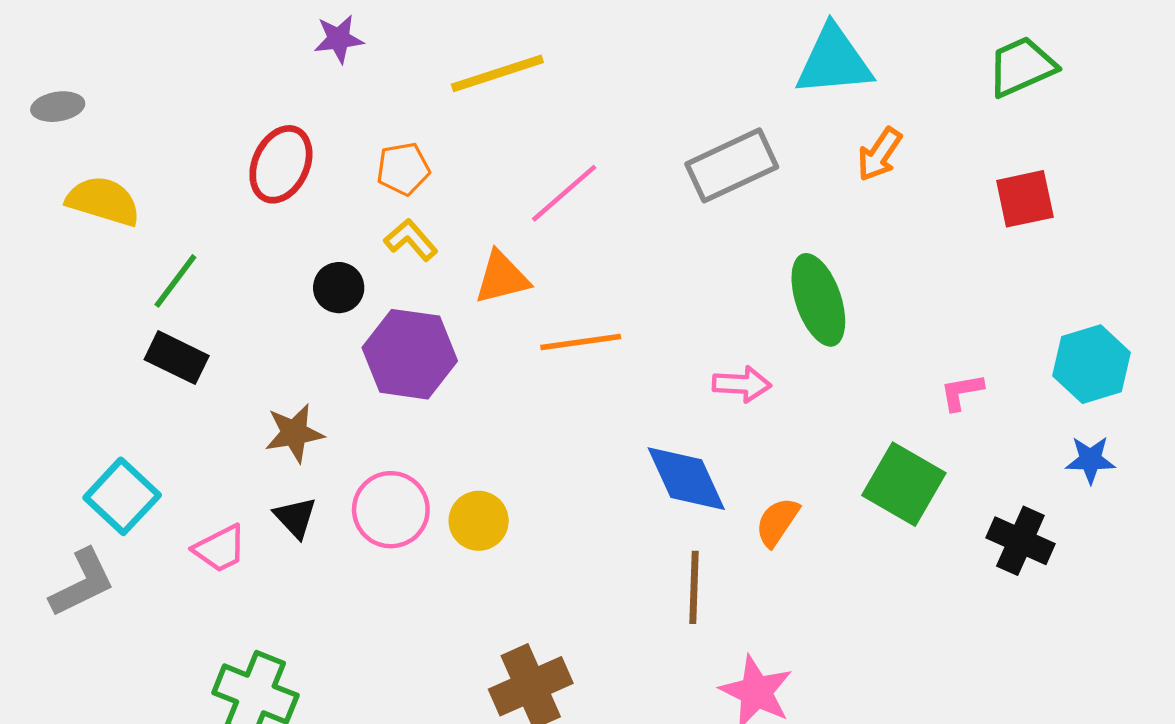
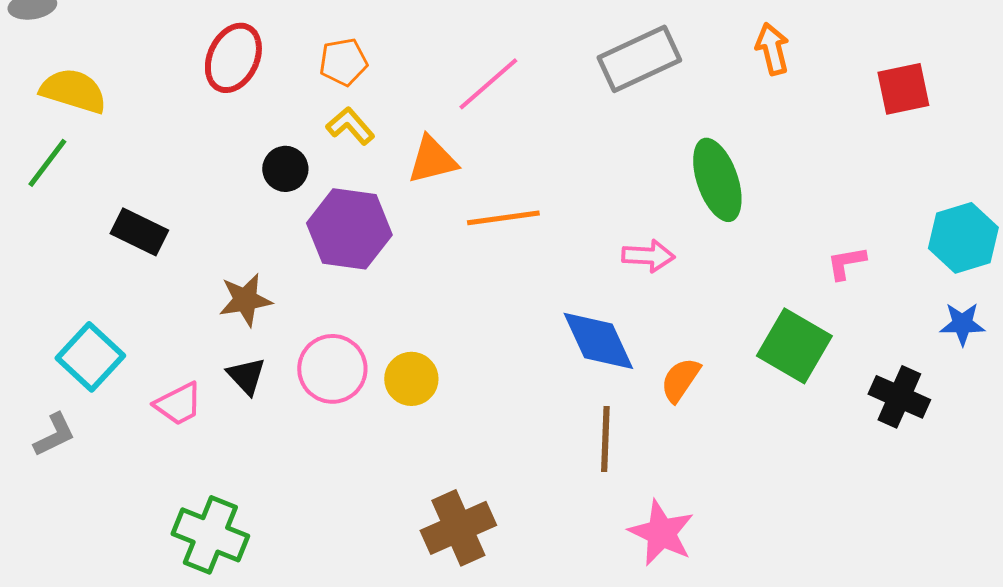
orange arrow: (879, 154) -> (772, 49), turned 132
green line: (175, 281) -> (47, 163), moved
gray L-shape: (82, 583) -> (54, 435), size x0.7

